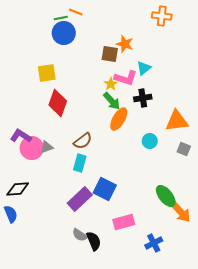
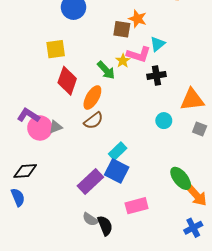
green arrow: (112, 101) -> (106, 70), moved
orange ellipse: (119, 119) -> (92, 98), moved
cyan rectangle: (80, 163) -> (118, 151), moved, turned 30
blue cross: (154, 243) -> (193, 228), moved

